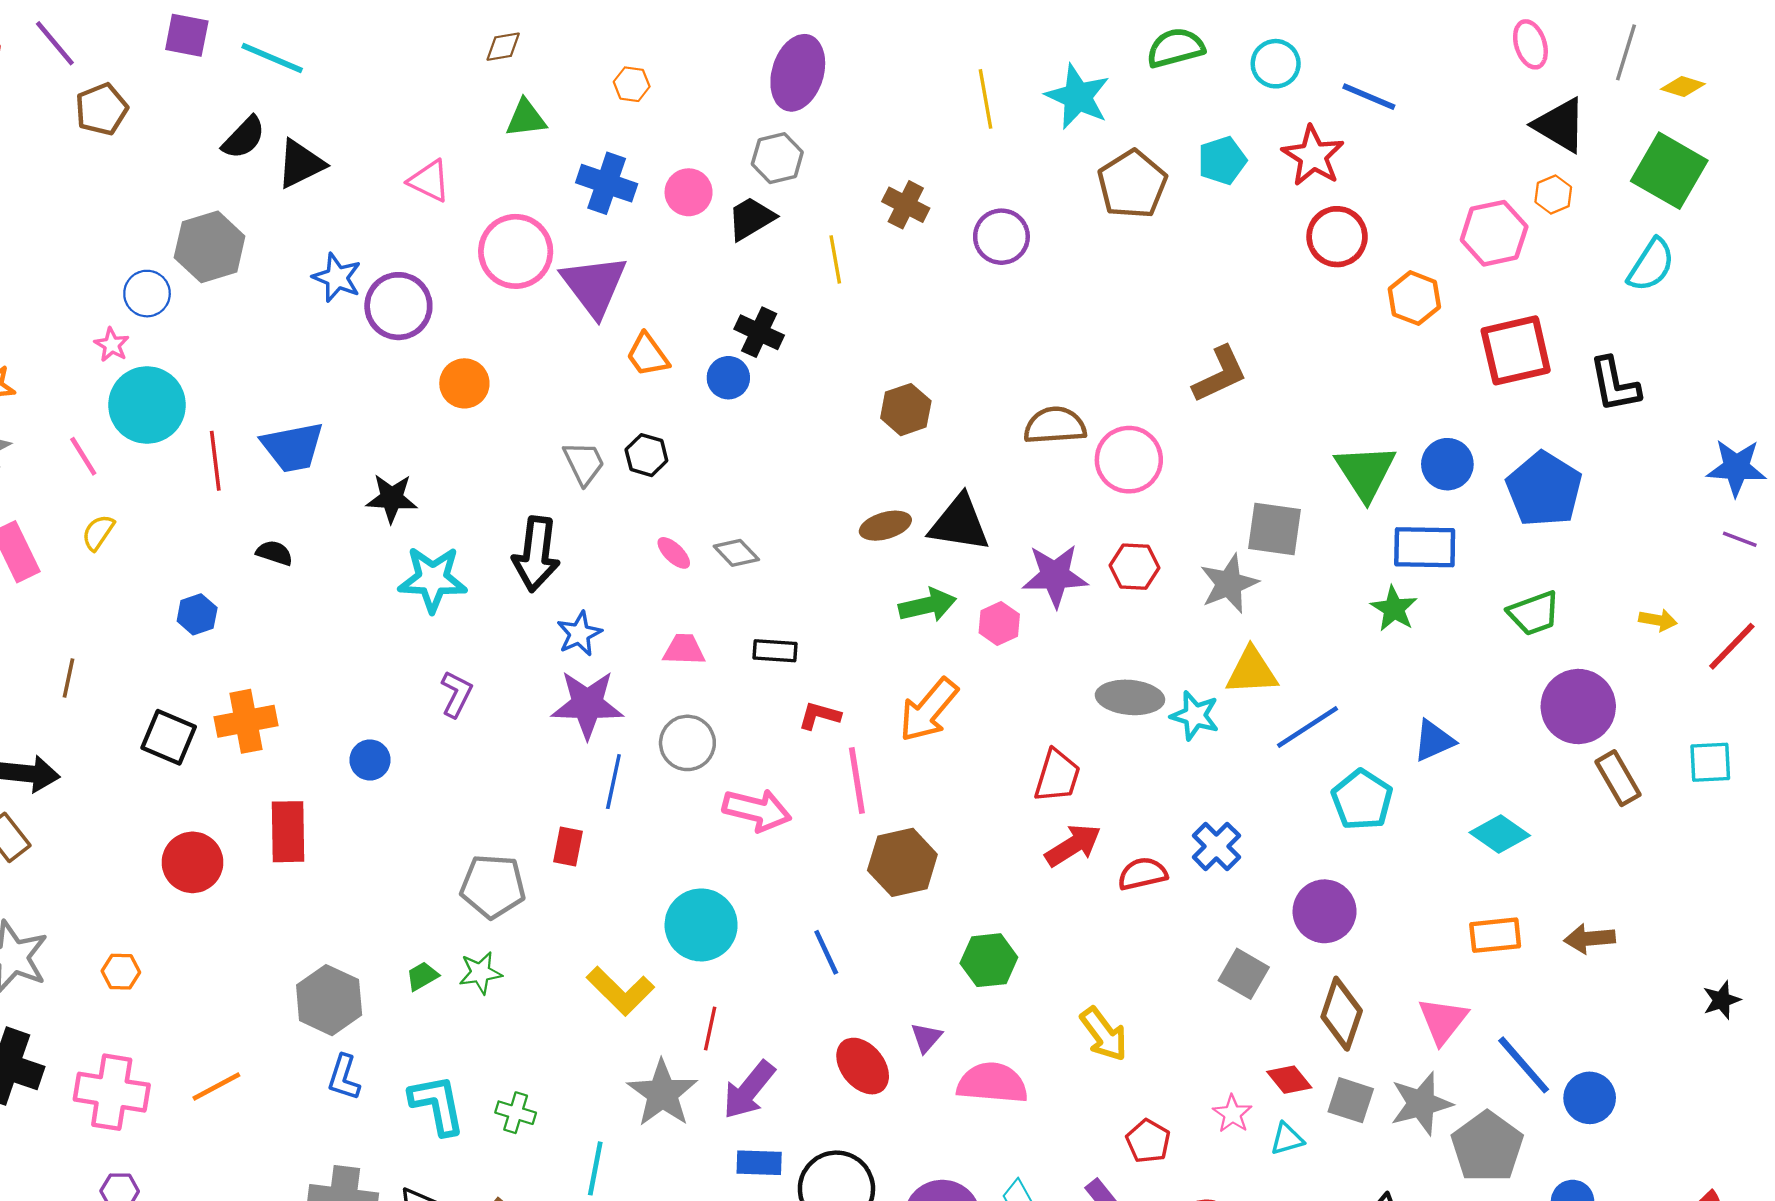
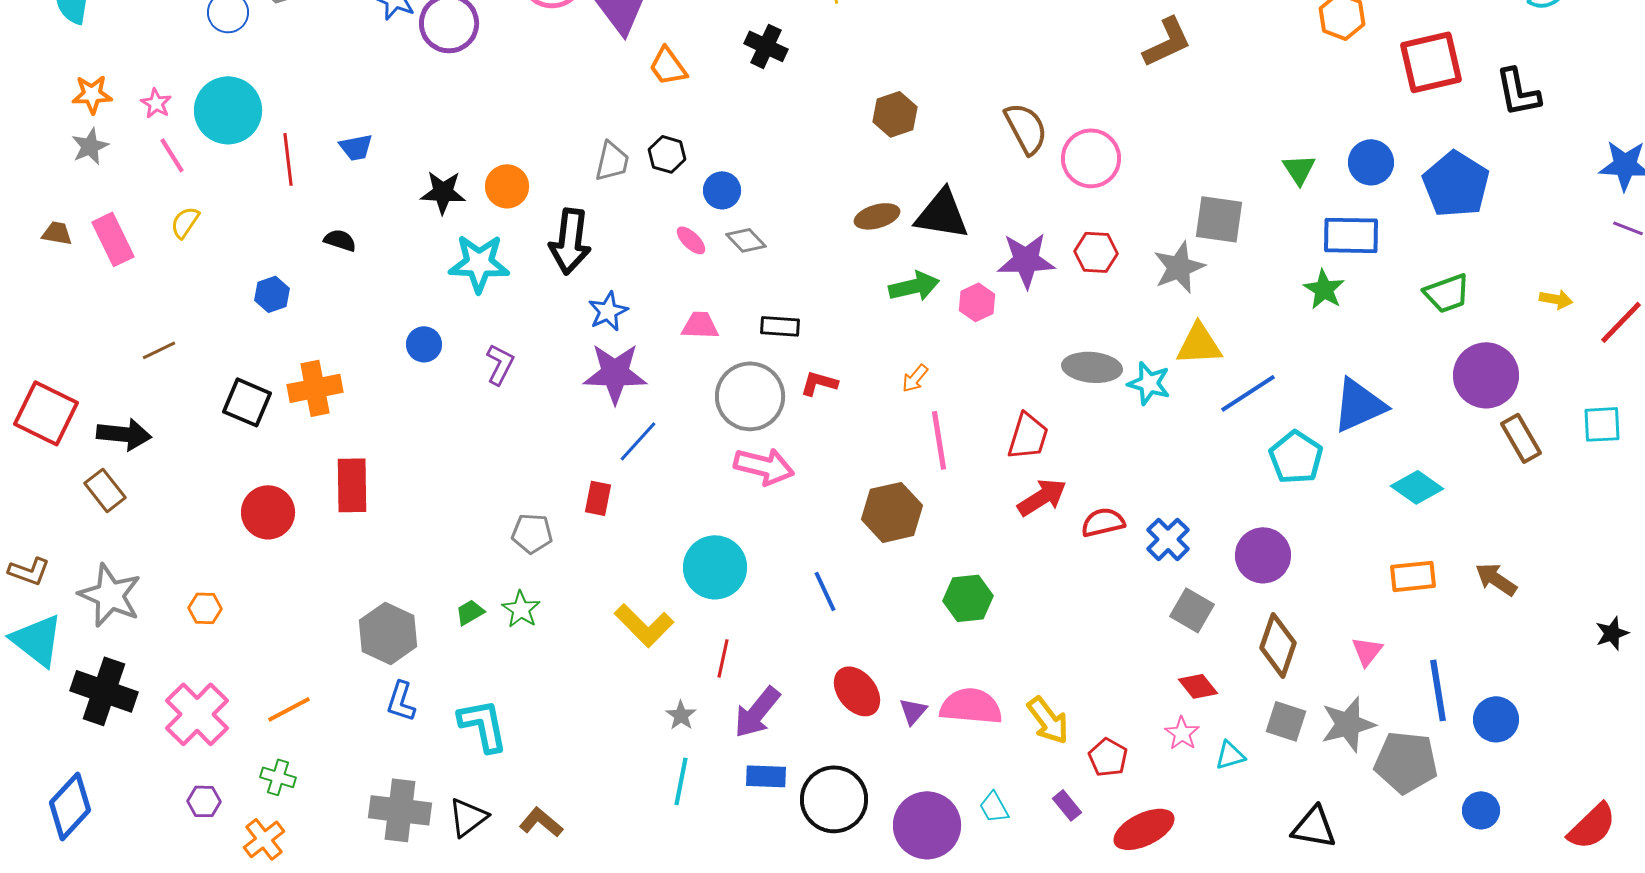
pink star: (112, 345) -> (156, 103), moved
brown L-shape: (1220, 374) -> (1167, 42), moved
blue circle: (728, 378) -> (722, 190), moved
orange circle: (464, 383) -> (507, 186), moved
brown semicircle: (1055, 425) -> (1026, 128), turned 66
blue trapezoid: (293, 447) -> (356, 147), size x0.6
gray trapezoid: (584, 463) -> (612, 161), turned 39
green triangle: (1365, 472) -> (1299, 169), size x0.6
brown line: (69, 678) -> (159, 350), turned 52
orange arrow: (929, 710) -> (915, 378), size x0.5
blue triangle: (1434, 741) -> (1359, 405), size x1.5
gray circle: (687, 743) -> (750, 396), moved, size x1.4
blue circle: (370, 760) -> (424, 344), moved
pink line: (857, 780) -> (939, 440), moved
blue line: (613, 782) -> (638, 441), turned 30
blue cross: (1216, 846) -> (1168, 539), moved
gray pentagon: (493, 886) -> (532, 533), size x0.7
brown arrow: (1590, 939) -> (1496, 579), turned 39
green star: (480, 973) -> (521, 609), turned -30
pink triangle: (1443, 1021) -> (1367, 651), size x0.7
yellow arrow: (1104, 1034) -> (1048, 720), moved
purple triangle: (926, 1038) -> (913, 711), moved
blue line: (1524, 1065) -> (1438, 690), turned 32
red diamond: (1289, 1080) -> (1198, 686), moved
pink cross: (112, 1092) -> (197, 714), turned 36
gray star: (662, 1093) -> (681, 715), size x0.5
green cross: (516, 1113) -> (278, 777), moved
gray pentagon: (1487, 1147) -> (1406, 762), turned -30
cyan line: (595, 1168) -> (681, 781), moved

